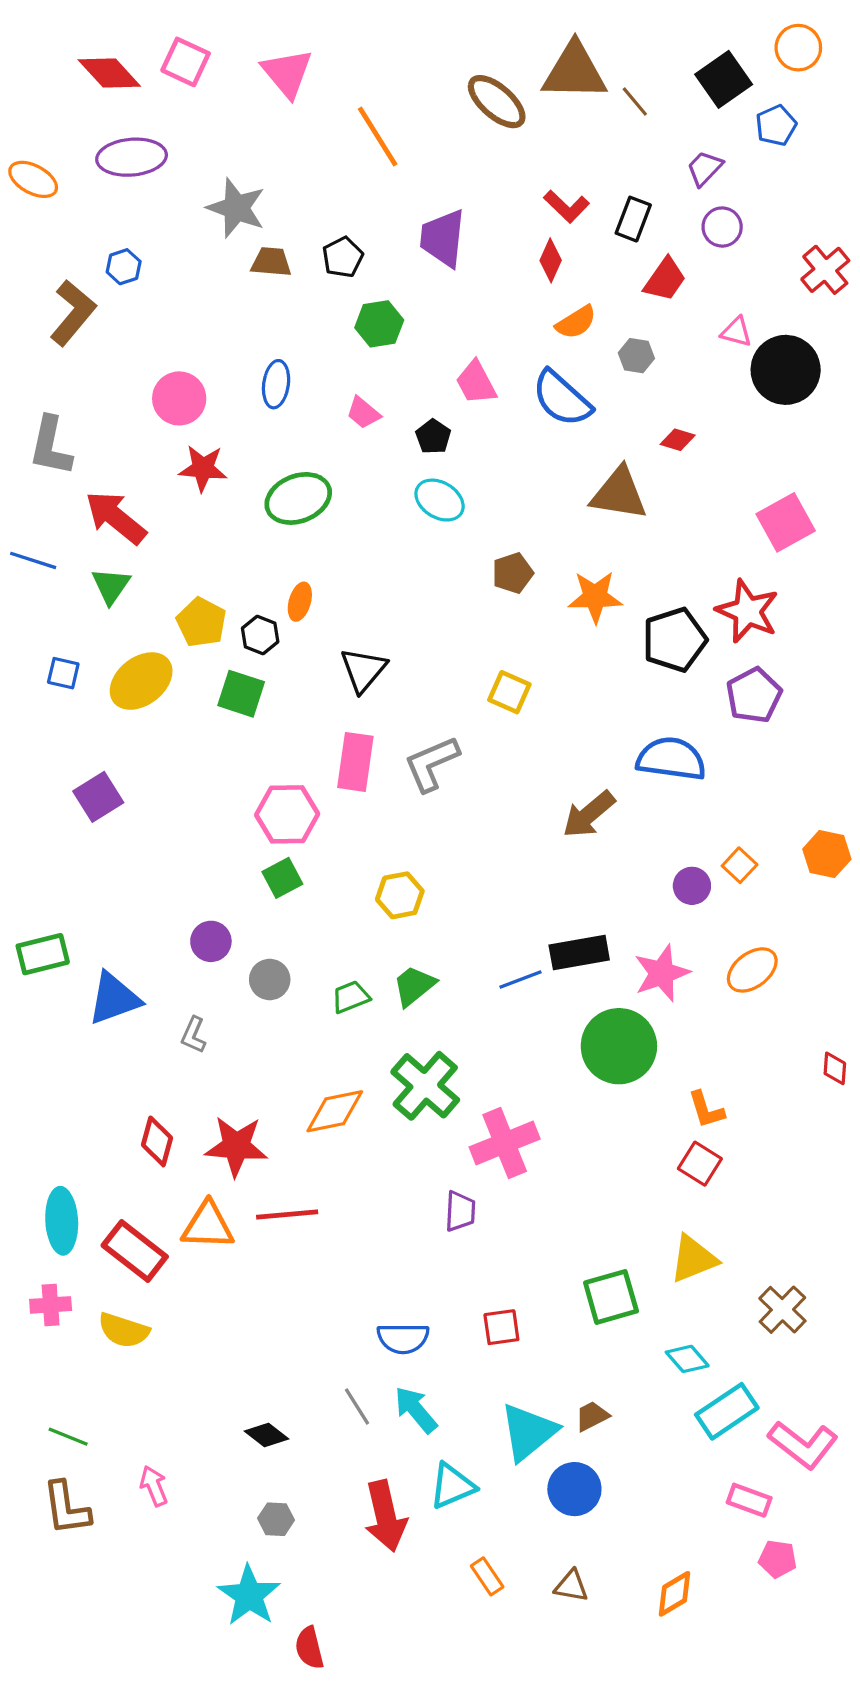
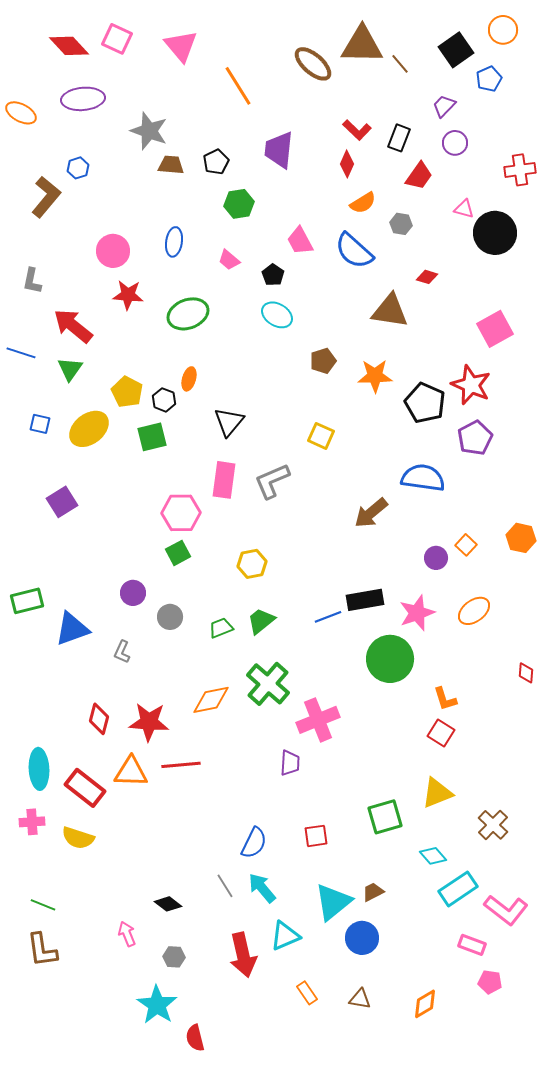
red cross: (825, 270) -> (520, 170), turned 32
gray L-shape: (51, 446) -> (32, 281), size x0.7
black pentagon: (674, 640) -> (425, 403), turned -30
green square: (241, 694) -> (152, 437), turned -32
blue semicircle: (403, 1338) -> (254, 843), turned -64
pink arrow: (154, 1486) -> (127, 934), moved

